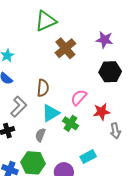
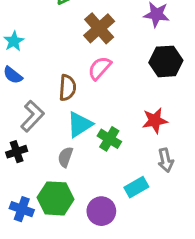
pink semicircle: (79, 97) -> (100, 68), moved
gray arrow: (115, 131) -> (166, 160), moved

